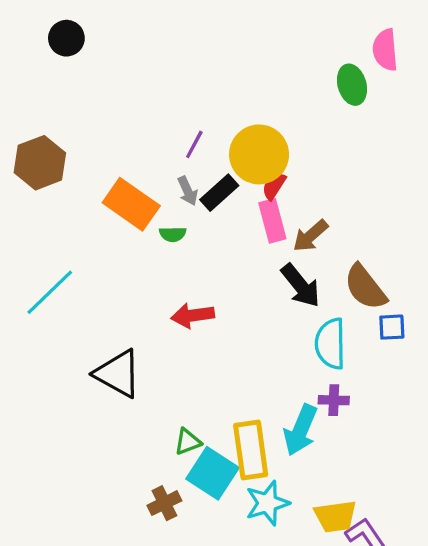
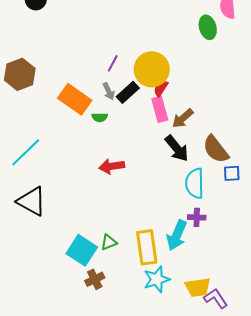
black triangle: (118, 374) -> (32, 201), moved
cyan square: (213, 473) -> (82, 250), moved

